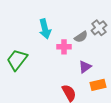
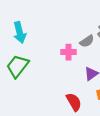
cyan arrow: (45, 29) -> (20, 33), moved

